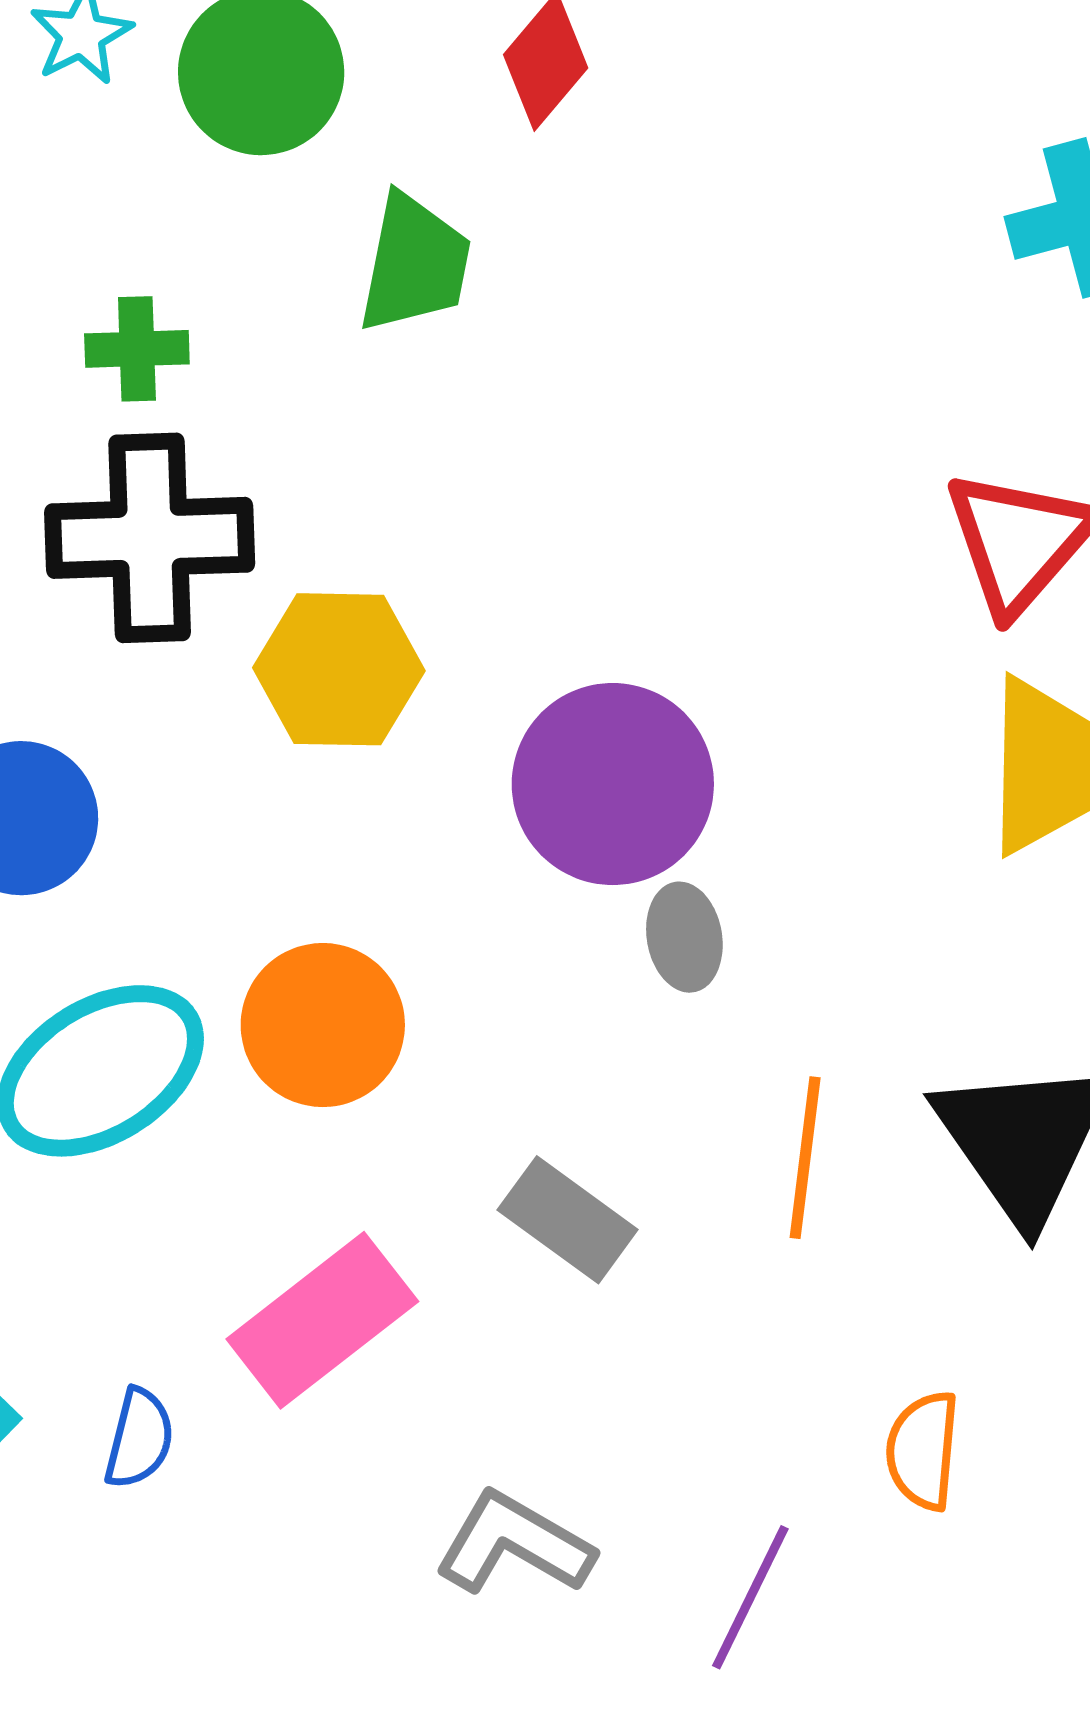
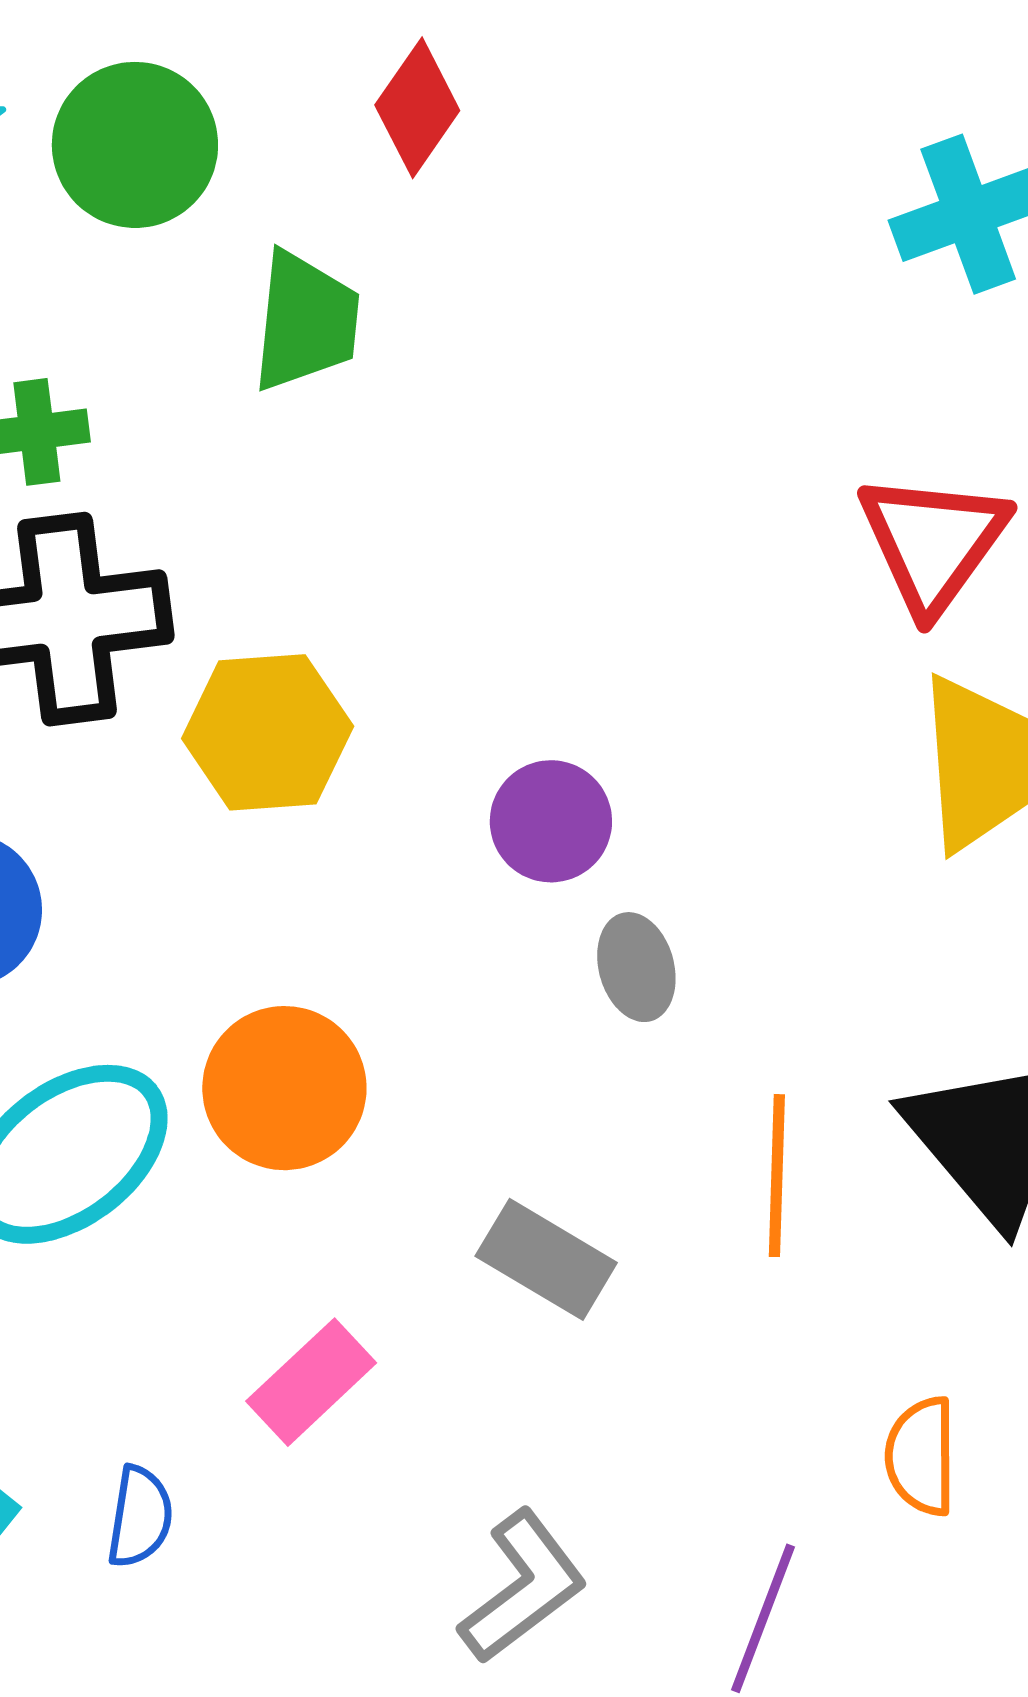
purple circle: (613, 784) -> (551, 821), size x0.6
pink rectangle: (322, 1320) -> (311, 1382), size x0.7
gray L-shape: (514, 1544) -> (523, 1587), turned 118

